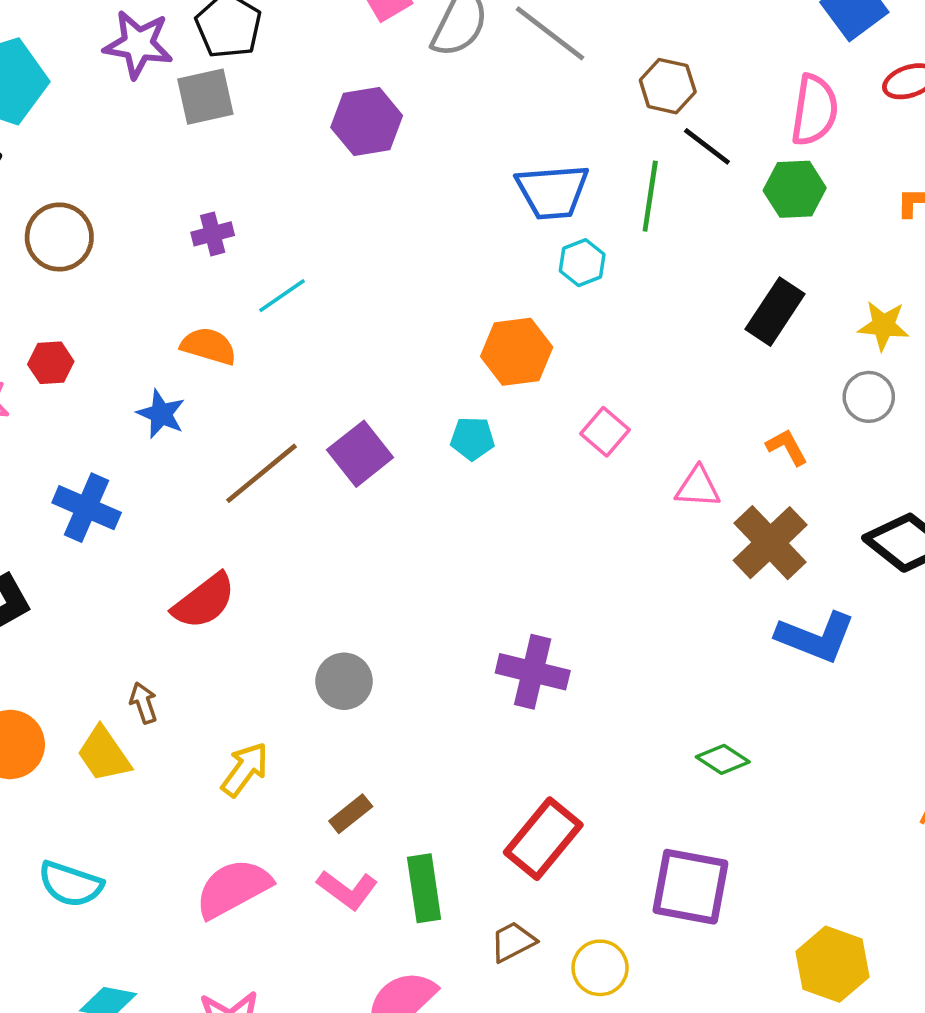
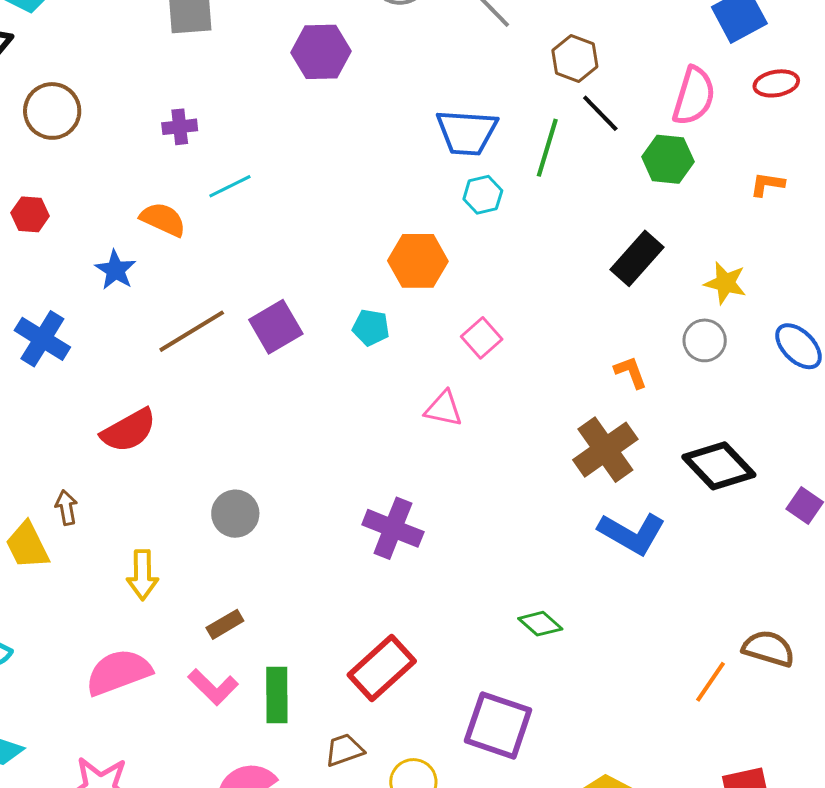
pink triangle: (698, 487) -> (443, 409), moved
yellow arrow: (245, 769) -> (142, 575), turned 135

